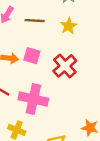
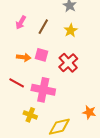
brown line: (35, 21) -> (43, 27), turned -63

